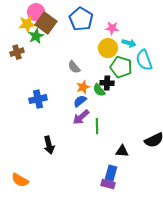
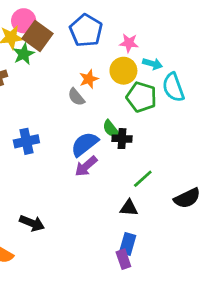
black cross: (107, 83) -> (122, 139), moved
orange star: (83, 87) -> (89, 79), moved
blue semicircle: (80, 101) -> (85, 144), size x1.5
green line: (97, 126) -> (143, 179), moved, turned 49
black arrow: (49, 145) -> (32, 223), moved, turned -54
black triangle: (122, 151) -> (129, 208), moved
purple rectangle: (108, 184) -> (123, 259), turned 56

